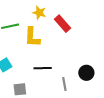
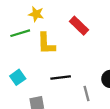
yellow star: (39, 13) -> (36, 14), moved

